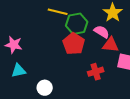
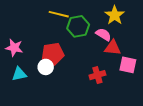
red pentagon: (74, 44) -> (53, 54), moved, turned 30
white circle: (45, 88) -> (46, 67), moved

